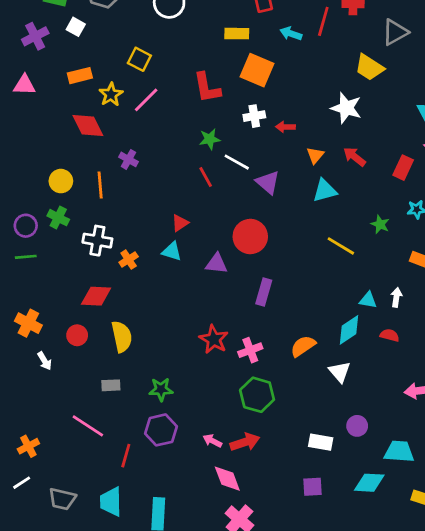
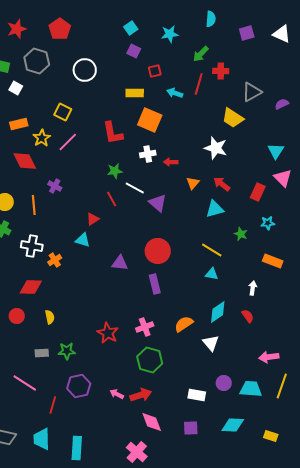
cyan triangle: (325, 191) -> (215, 209), moved
red triangle: (180, 223) -> (93, 219), moved
red circle: (250, 237) -> (158, 251), moved
cyan triangle: (172, 251) -> (83, 240), moved
purple rectangle: (264, 292) -> (155, 284), turned -30
cyan triangle: (368, 300) -> (212, 274), moved
red semicircle: (390, 335) -> (248, 316), turned 40
yellow semicircle: (122, 337) -> (50, 317), size x0.6
red star: (214, 339) -> (108, 333), moved
green star: (161, 389) -> (67, 351), moved
cyan trapezoid: (399, 452) -> (251, 389), moved
pink diamond: (227, 479) -> (152, 422), moved

